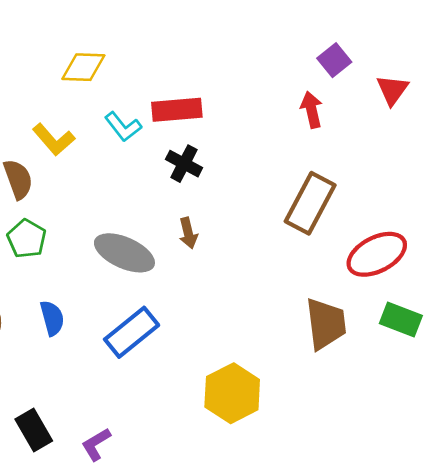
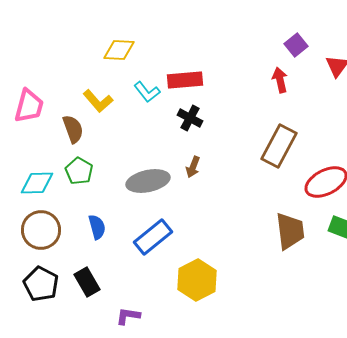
brown arrow: (188, 233) -> (193, 167), turned 35
gray ellipse: (124, 253) -> (148, 181), turned -36
yellow hexagon: (232, 393) -> (197, 280), moved
black rectangle: (34, 430) -> (87, 282), moved
purple L-shape: (96, 444) -> (128, 316), turned 40

